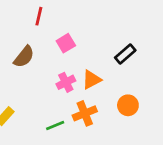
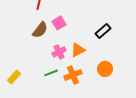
brown semicircle: (24, 57) -> (40, 30), moved
green line: (55, 126) -> (51, 73), moved

